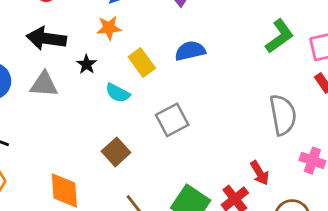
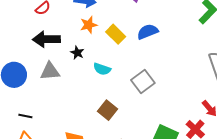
yellow rectangle: (142, 63) -> (116, 34), moved

